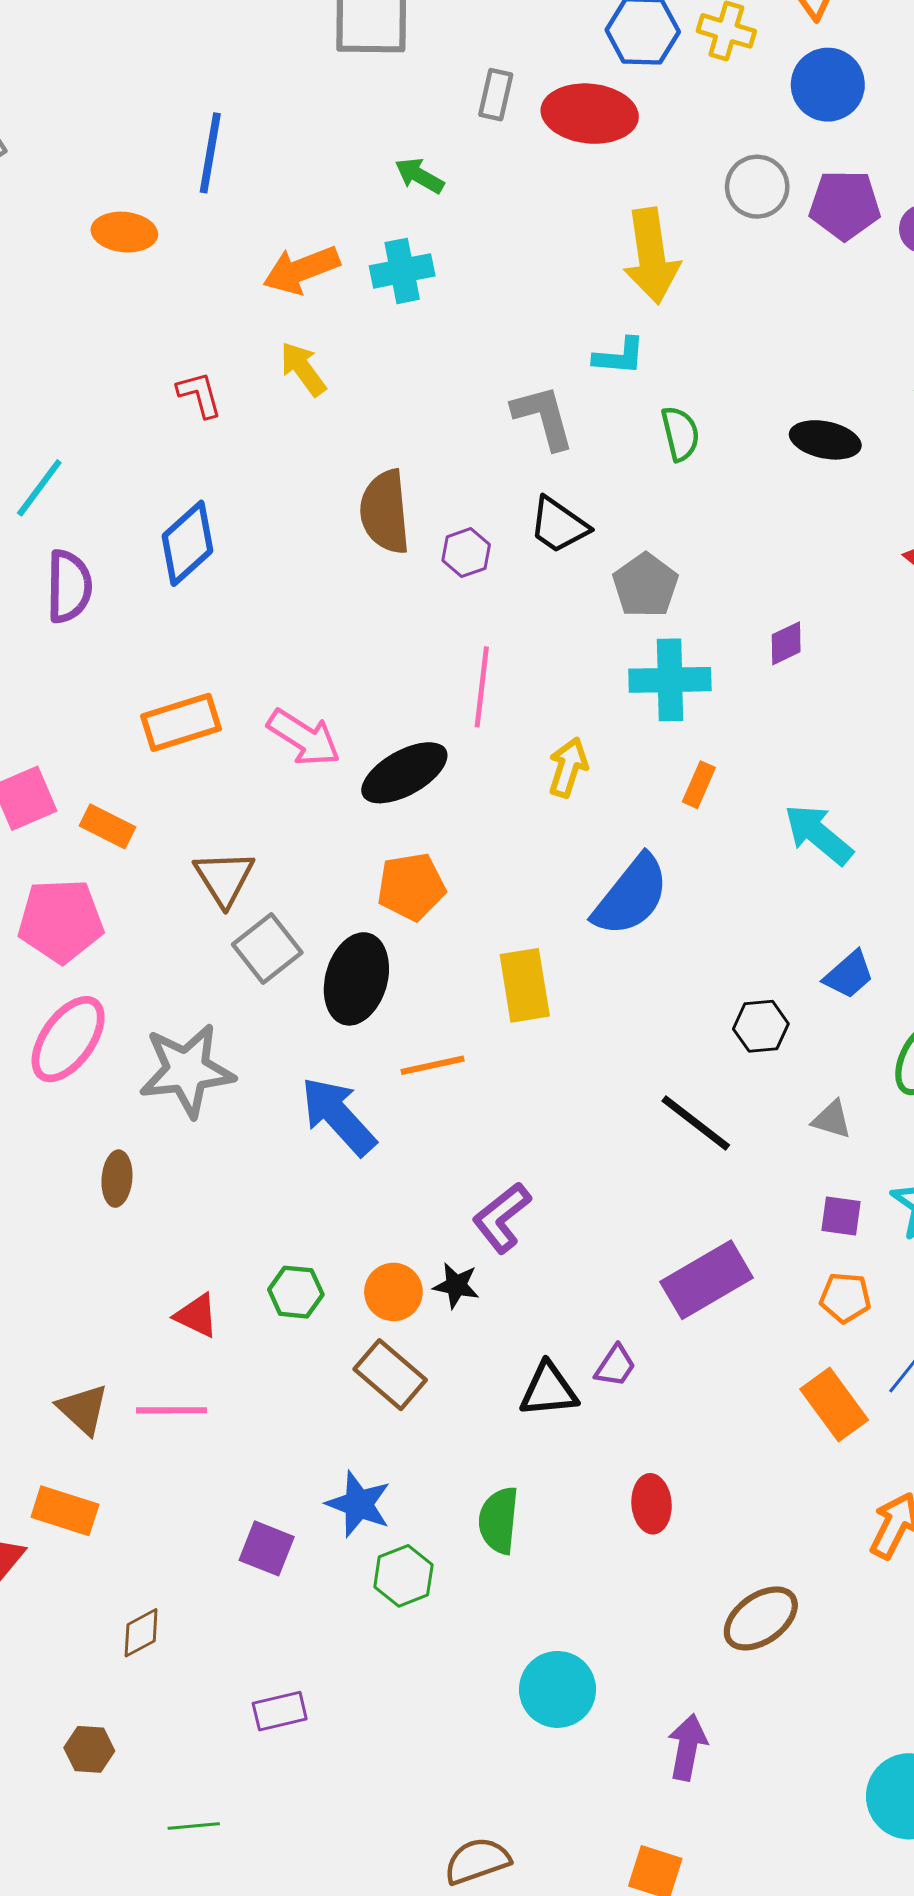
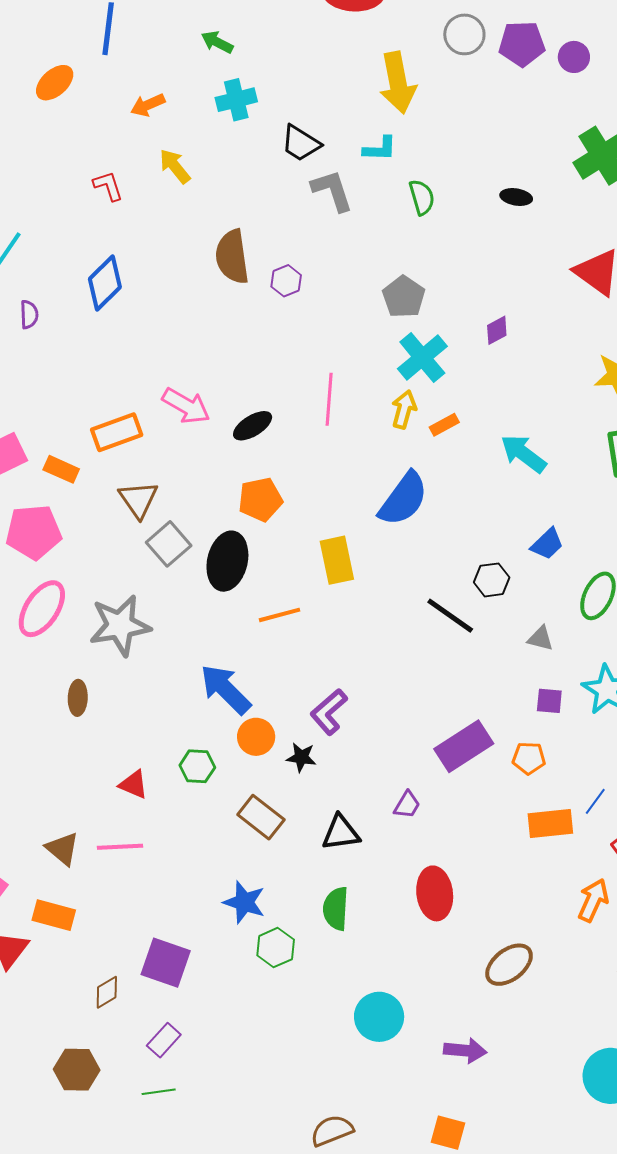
green arrow: (419, 176) -> (217, 42), moved
orange ellipse: (124, 232) -> (55, 83), turned -45
orange arrow: (301, 270) -> (148, 105), moved, size x0.7
black ellipse: (825, 440) -> (516, 197), size x0.7
black trapezoid: (559, 525) -> (301, 143), moved
purple semicircle: (69, 586) -> (29, 314), size x0.6
cyan cross: (670, 680) -> (422, 358), turned -36
pink line: (482, 687) -> (329, 399), moved
orange rectangle: (181, 722) -> (117, 432), moved
yellow arrow: (568, 767) -> (404, 409), moved
black ellipse: (404, 773) -> (253, 426), size x0.7
orange rectangle: (699, 785) -> (444, 425), turned 40
blue arrow: (338, 1116) -> (225, 689), moved
black line: (696, 1123) -> (450, 616), moved
orange circle: (393, 1292) -> (256, 737), moved
orange pentagon: (845, 1298) -> (529, 758), moved
black triangle: (549, 1390) -> (341, 833), moved
orange rectangle: (834, 1404) -> (550, 823), turned -57
red ellipse: (652, 1504) -> (435, 893), size x1.4
purple square: (267, 1548) -> (166, 963), moved, size x1.4
purple rectangle: (280, 1711) -> (164, 1040), moved, turned -32
purple arrow: (687, 1747) -> (465, 1050), turned 87
brown hexagon: (89, 1749) -> (77, 1070), size x1.4
green line: (194, 1826) -> (159, 1092), moved

